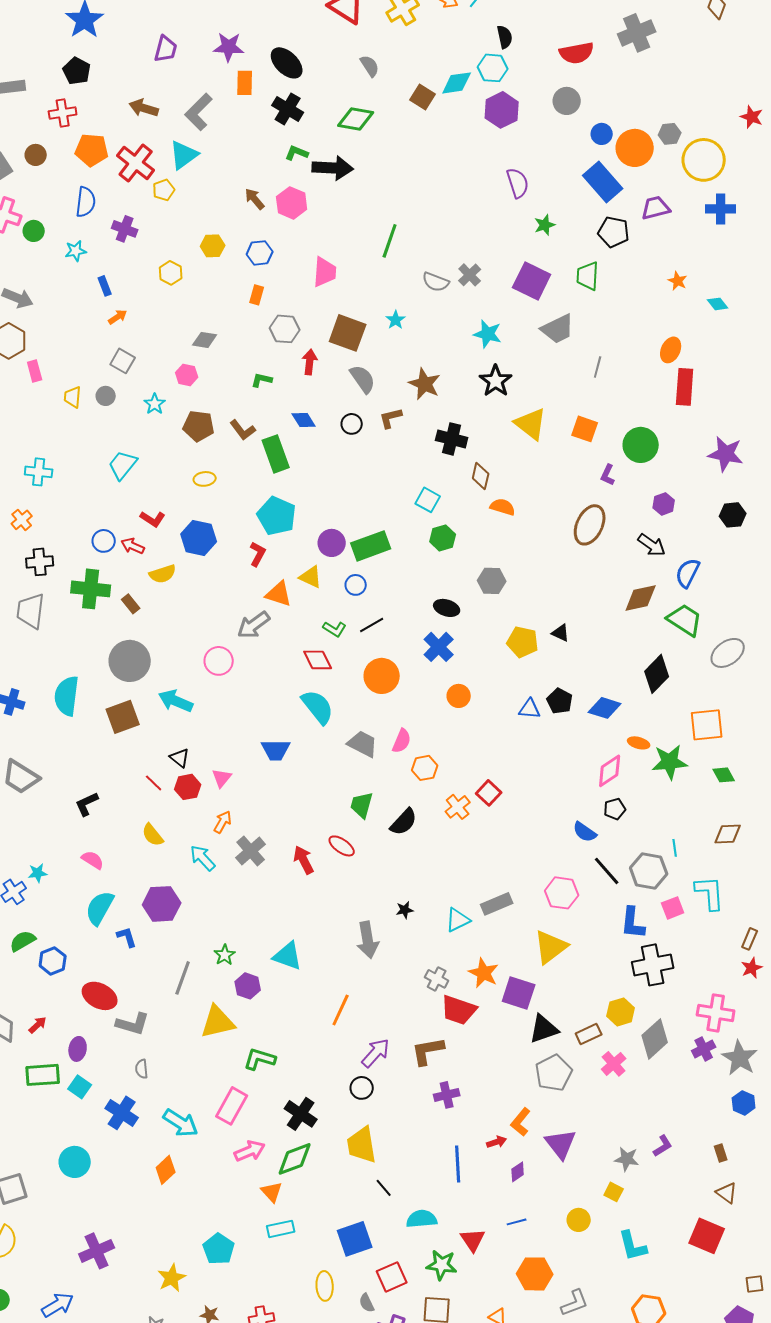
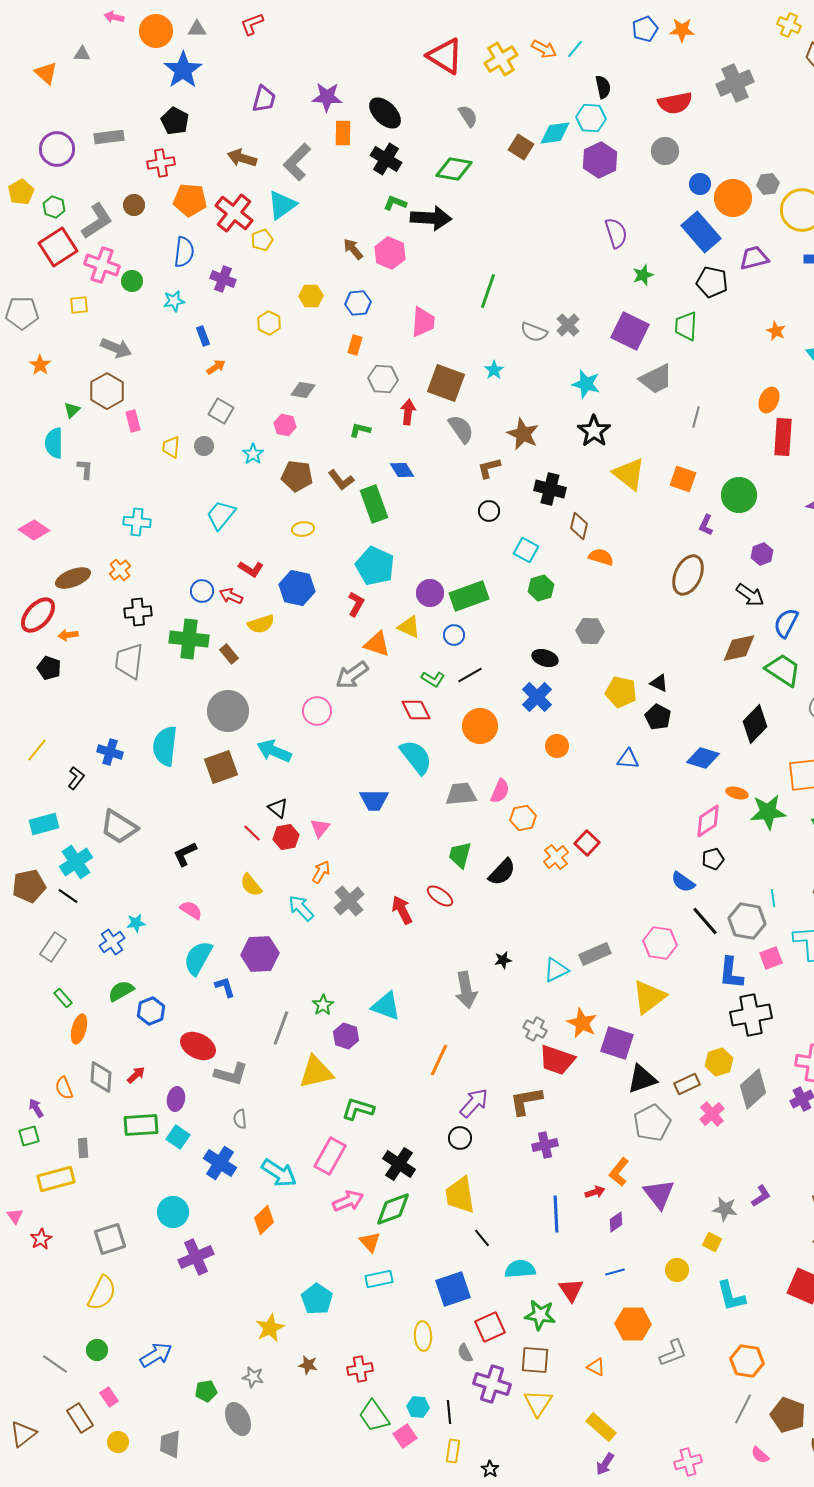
black circle: (352, 424) -> (489, 511), moved
black pentagon: (560, 701) -> (658, 717), moved
gray trapezoid: (363, 744) -> (461, 794), turned -32
purple cross: (97, 1251) -> (196, 1257), moved

